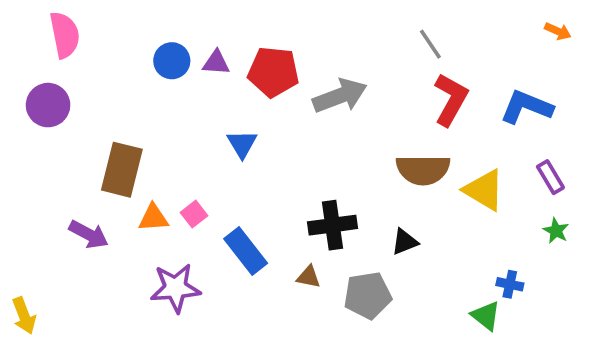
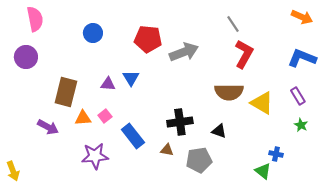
orange arrow: (558, 31) -> (302, 17), size x1.5
purple triangle: (216, 63) -> (108, 84), moved
blue L-shape: (526, 107) -> (302, 58), moved
black triangle: (405, 242) -> (219, 131), turned 42

